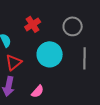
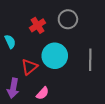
gray circle: (73, 26) -> (68, 19), moved
red triangle: (14, 62) -> (29, 67), moved

